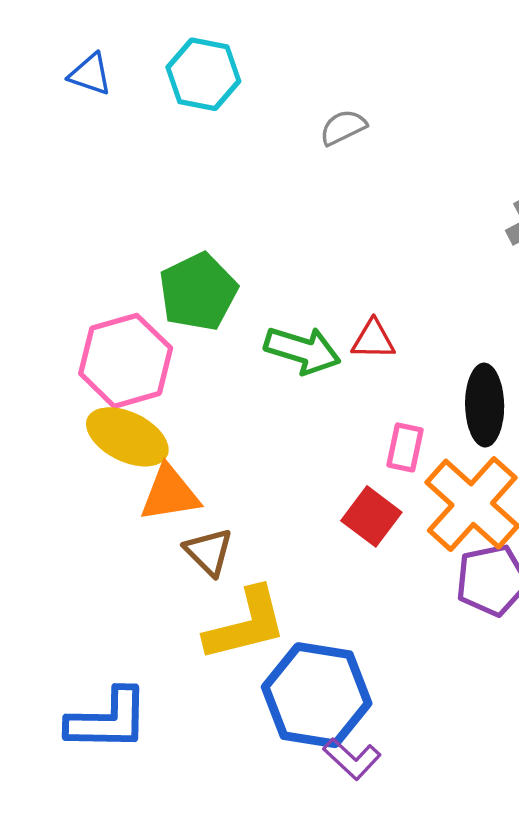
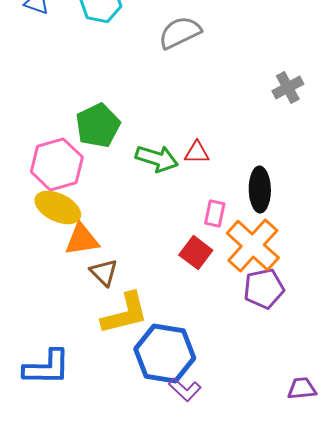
gray semicircle: (343, 127) -> (180, 33), size x1.6

